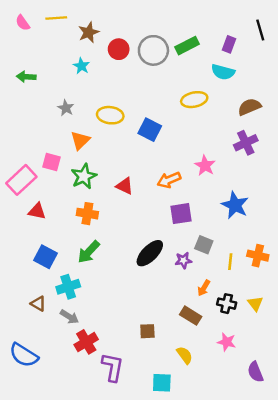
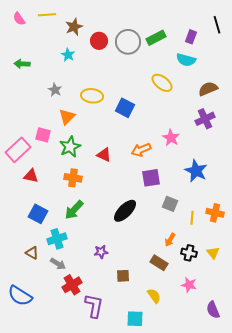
yellow ellipse: (194, 100) -> (162, 83), turned 50
purple star: (183, 260) -> (101, 252), moved

